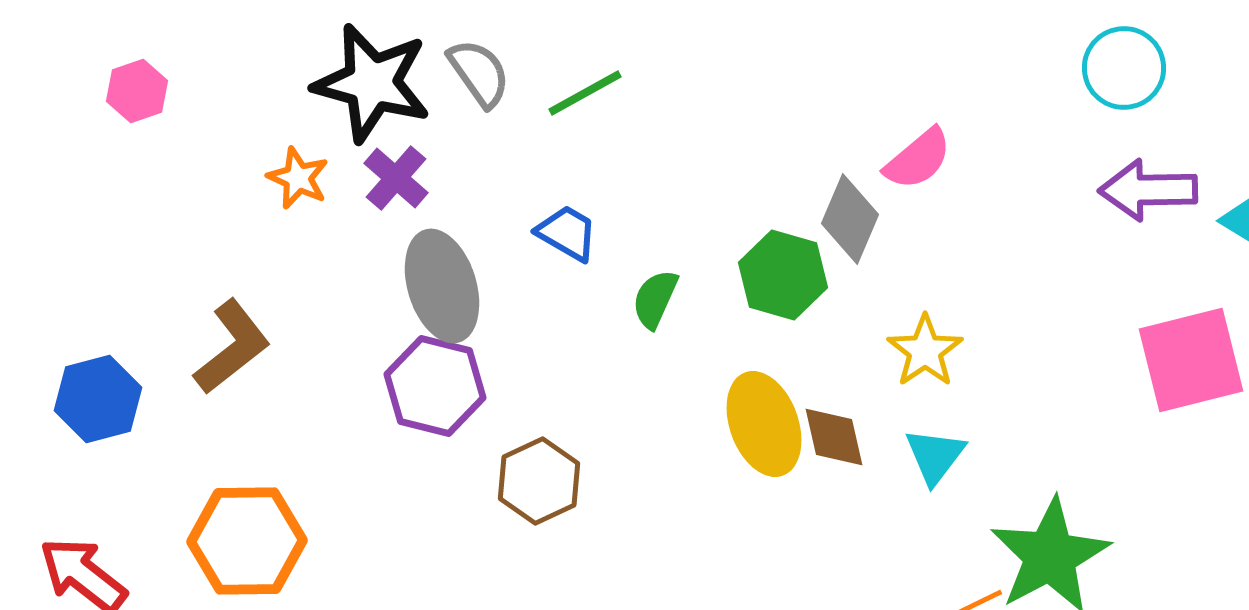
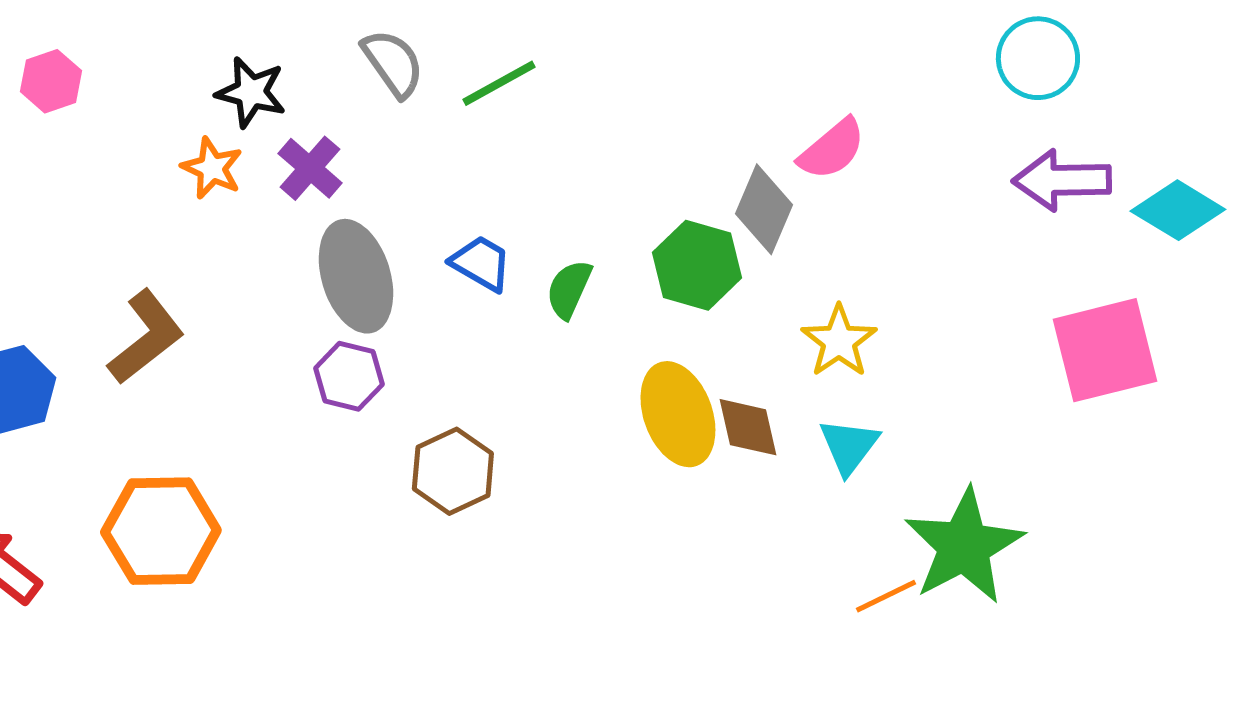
black star: (372, 83) -> (251, 92), moved, size x0.6
blue trapezoid: (567, 233) -> (481, 263), moved
purple hexagon: (435, 386) -> (349, 376), size x0.7

